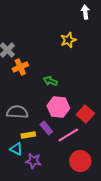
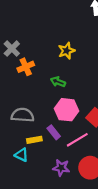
yellow star: (68, 40) -> (67, 51), moved
purple star: (33, 161) -> (61, 168), moved

